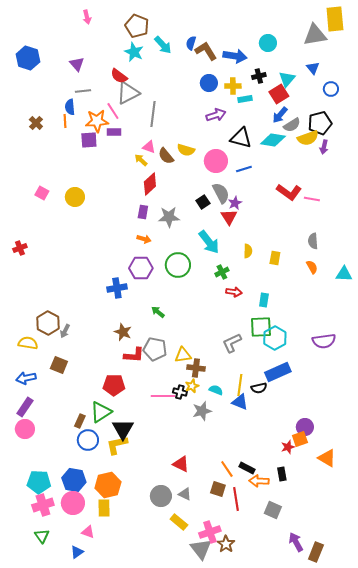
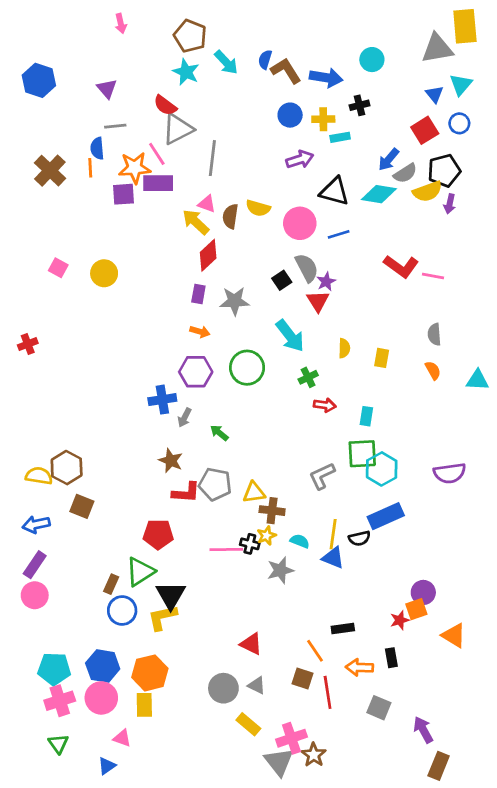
cyan triangle: (287, 79) -> (461, 85), moved
red square: (279, 94) -> (425, 130), moved
brown cross: (36, 123) -> (50, 171), size x1.6
purple rectangle: (114, 132) -> (158, 183), size x1.5
brown semicircle: (166, 156) -> (230, 216), turned 48
yellow arrow: (141, 160) -> (196, 222), size x1.5
brown hexagon: (48, 323) -> (67, 468), moved
gray arrow: (65, 331) -> (185, 418), moved
black rectangle: (247, 468) -> (343, 629), moved, turned -35
purple arrow: (296, 542) -> (423, 730), moved

